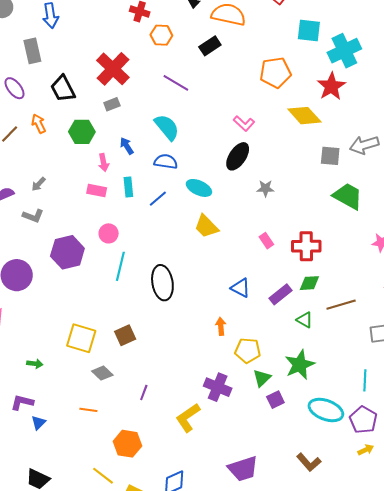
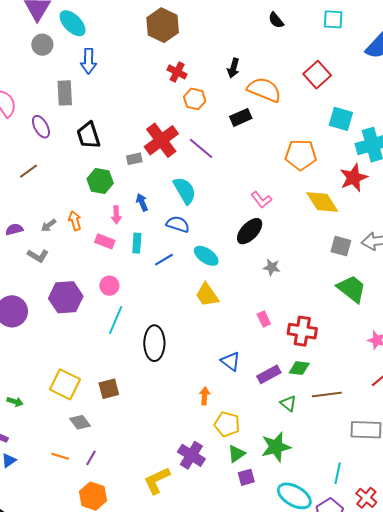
red cross: (113, 69) -> (161, 140), moved
orange arrow: (39, 124) -> (75, 221), moved
purple line: (144, 393) -> (91, 458), moved

